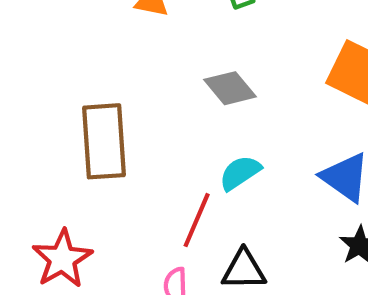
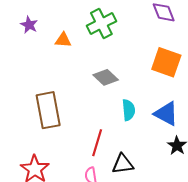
cyan semicircle: (240, 173) -> (129, 110), moved, turned 125

